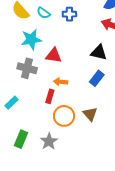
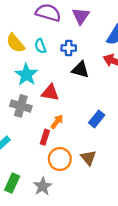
cyan semicircle: (43, 13) -> (40, 46), turned 32
cyan star: (31, 39) -> (26, 75), turned -30
black triangle: (99, 52) -> (80, 70), moved
orange arrow: (60, 82) -> (57, 122), turned 120

